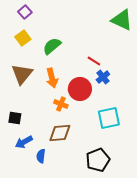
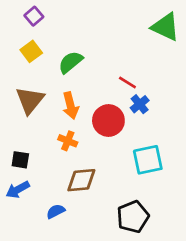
orange cross: (61, 104) -> (68, 141), moved
blue arrow: (24, 142) -> (18, 190), moved
blue semicircle: (41, 156) -> (56, 211), turned 56

